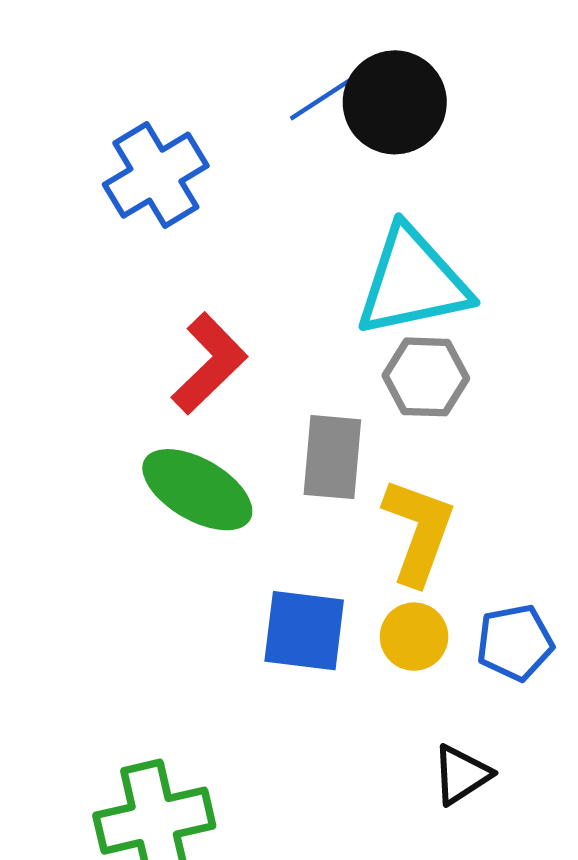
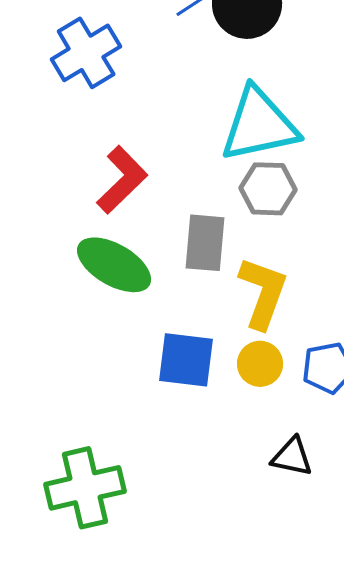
black triangle: (461, 775) -> (292, 457), turned 45

